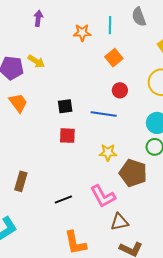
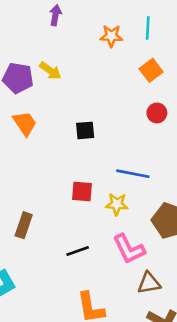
blue line: (104, 114) -> (133, 174), moved
red square: (67, 136) -> (82, 191), moved
yellow star: (108, 152) -> (117, 204), moved

